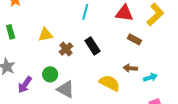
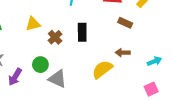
black rectangle: (93, 46) -> (82, 32), turned 36
cyan arrow: (150, 77) -> (154, 61), moved
yellow semicircle: (110, 83) -> (102, 69), turned -60

